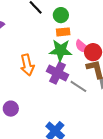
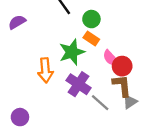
orange rectangle: (63, 32) -> (91, 38), turned 32
green star: (61, 50) -> (72, 52), moved, turned -30

